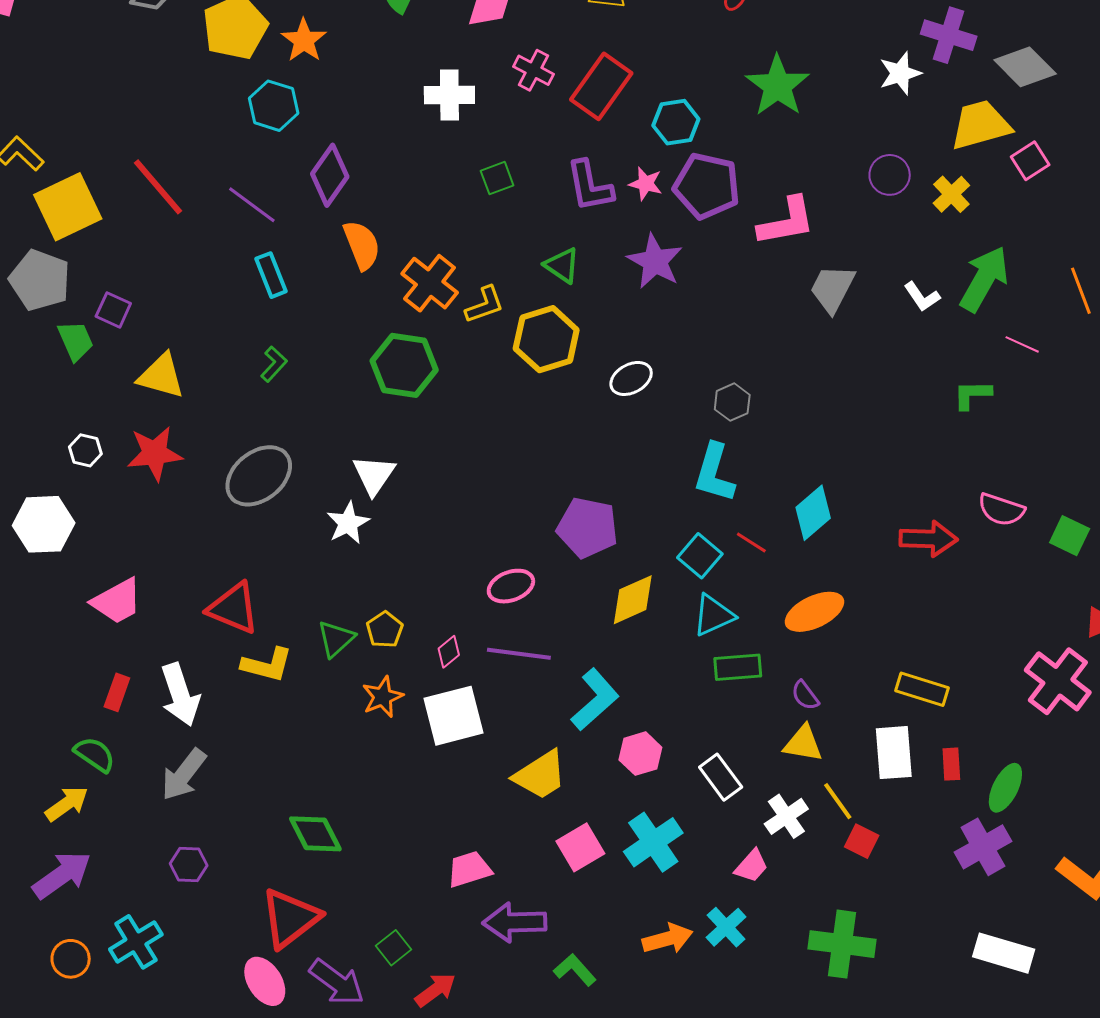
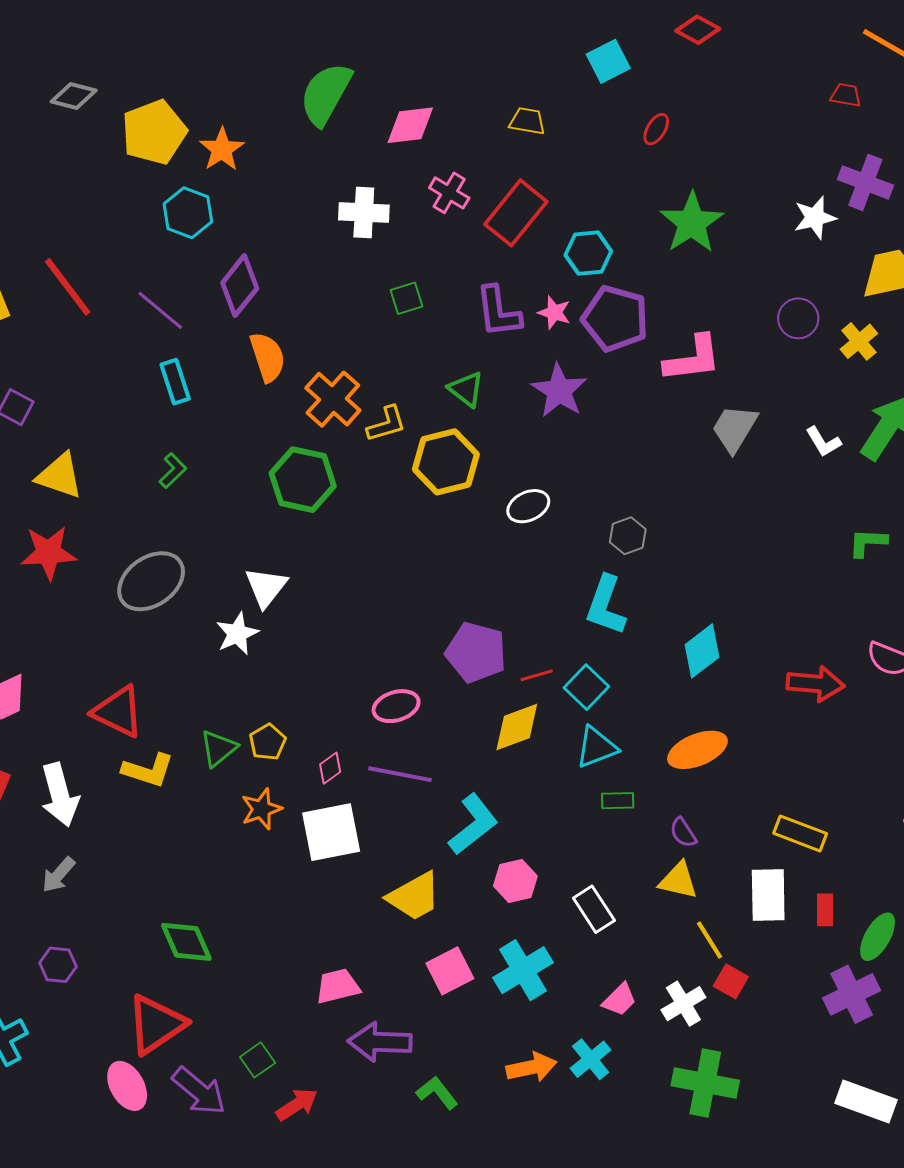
red line: (751, 542) -> (537, 675), moved, turned -52
green rectangle: (738, 667) -> (618, 801), size x0.7
gray arrow: (184, 775) -> (58, 875), size x0.7
white cross: (786, 816) -> (683, 1004), moved

